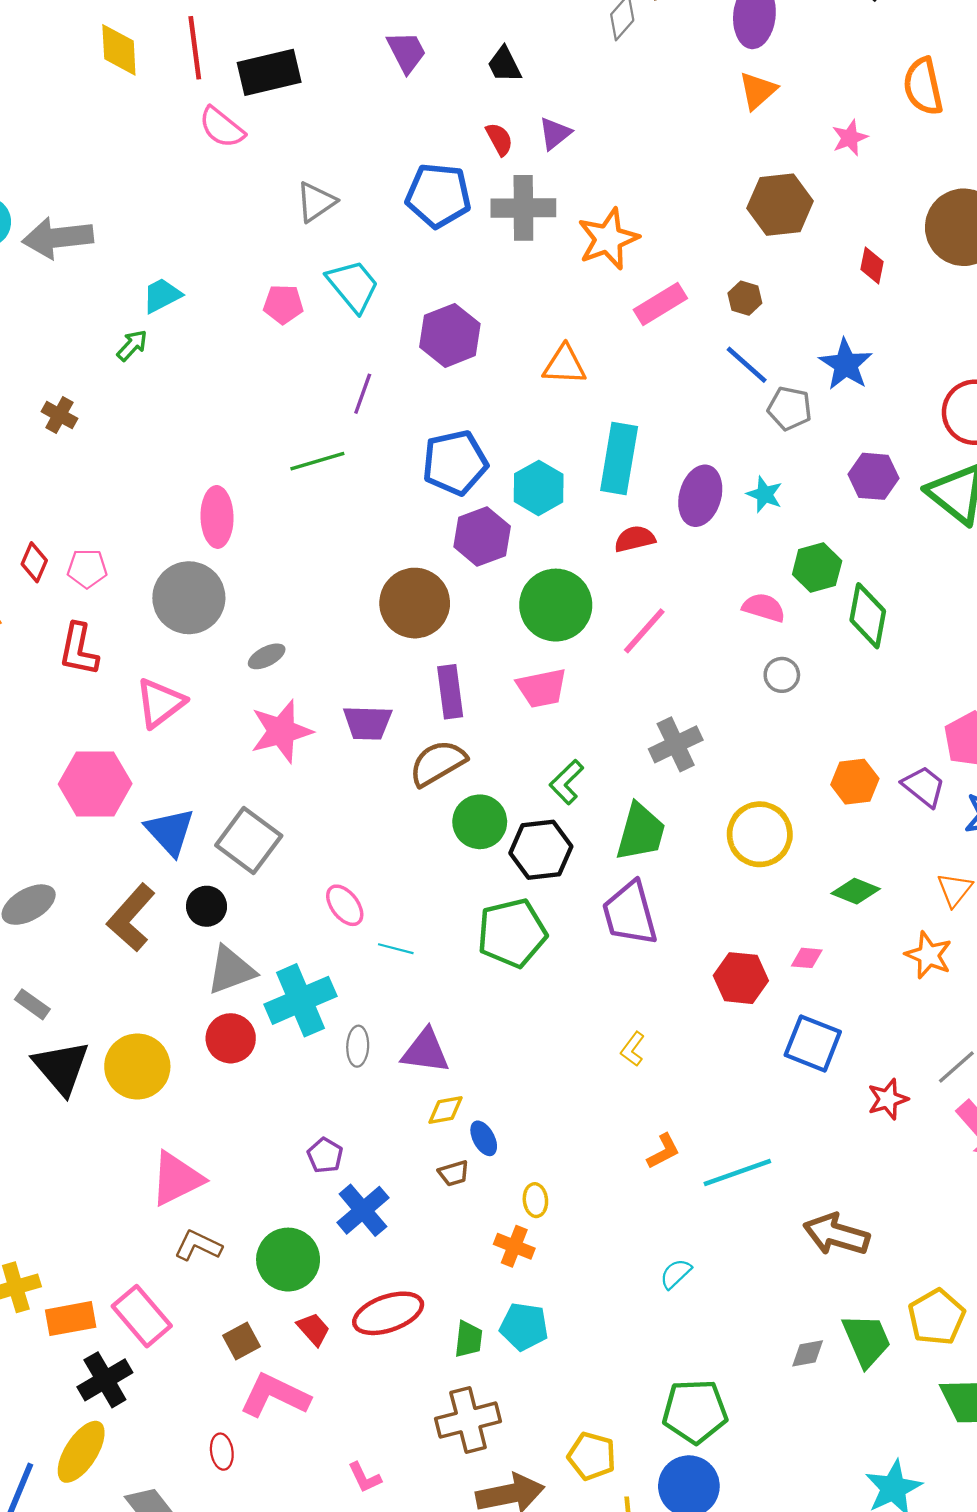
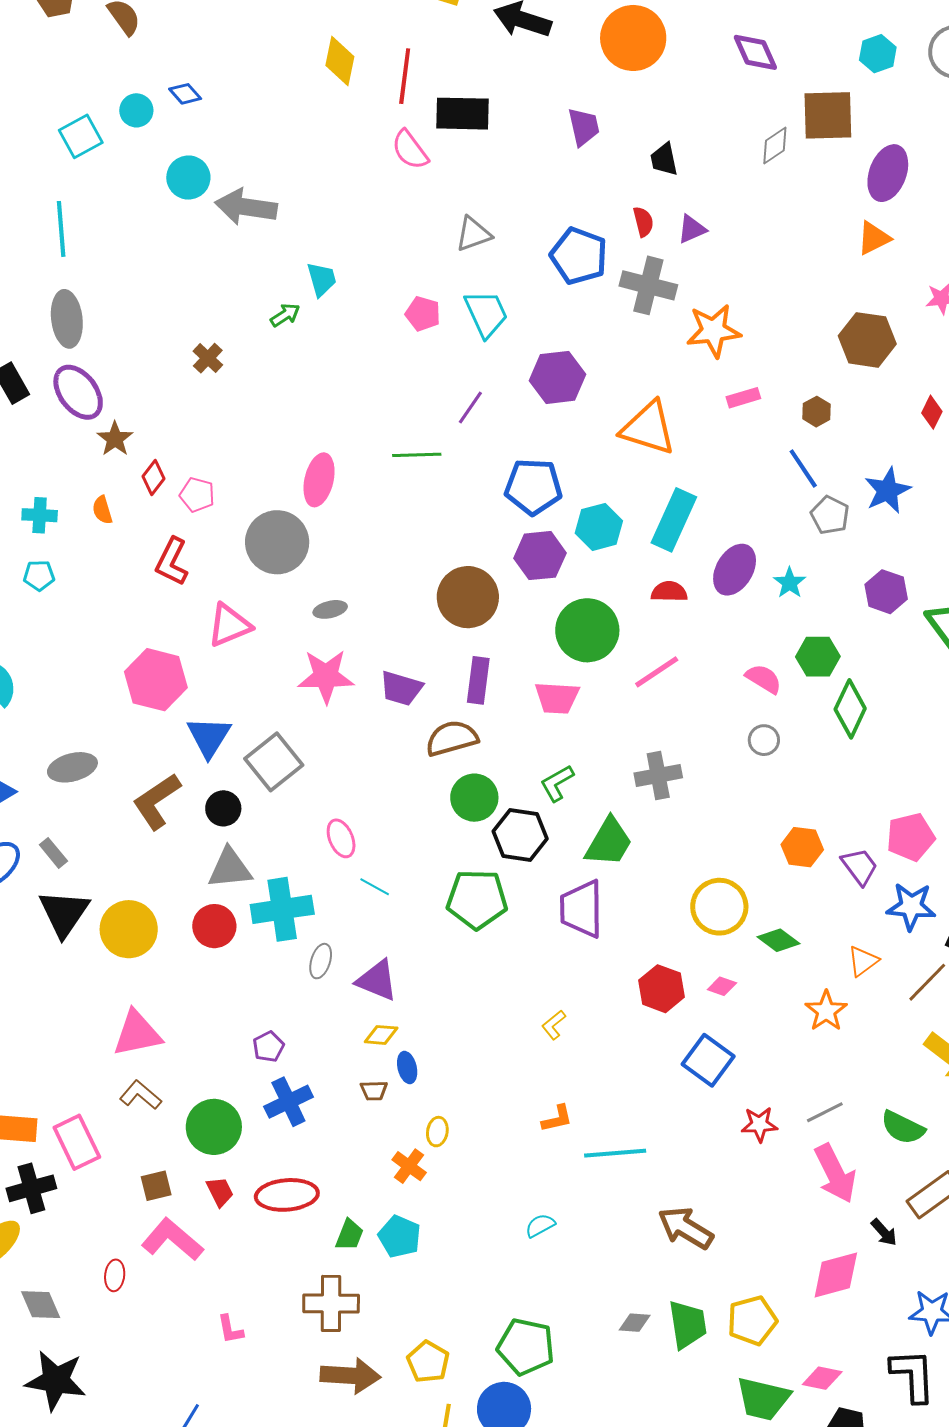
cyan trapezoid: (162, 295) -> (322, 279), turned 87
pink rectangle: (660, 304) -> (743, 398), size x0.7
orange triangle: (564, 365) -> (648, 428), size x1.5
yellow circle: (760, 834) -> (719, 907), moved

